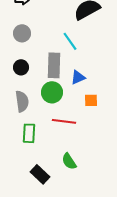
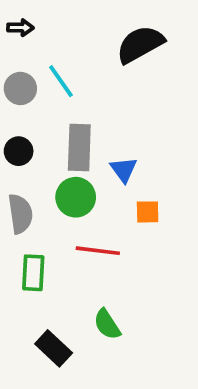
cyan line: (70, 41) -> (61, 81), moved
blue triangle: (78, 77) -> (124, 170), turned -42

